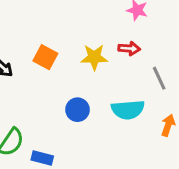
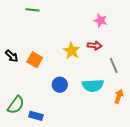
orange square: (45, 57) -> (35, 60), moved
yellow star: (94, 57) -> (72, 51), turned 30

